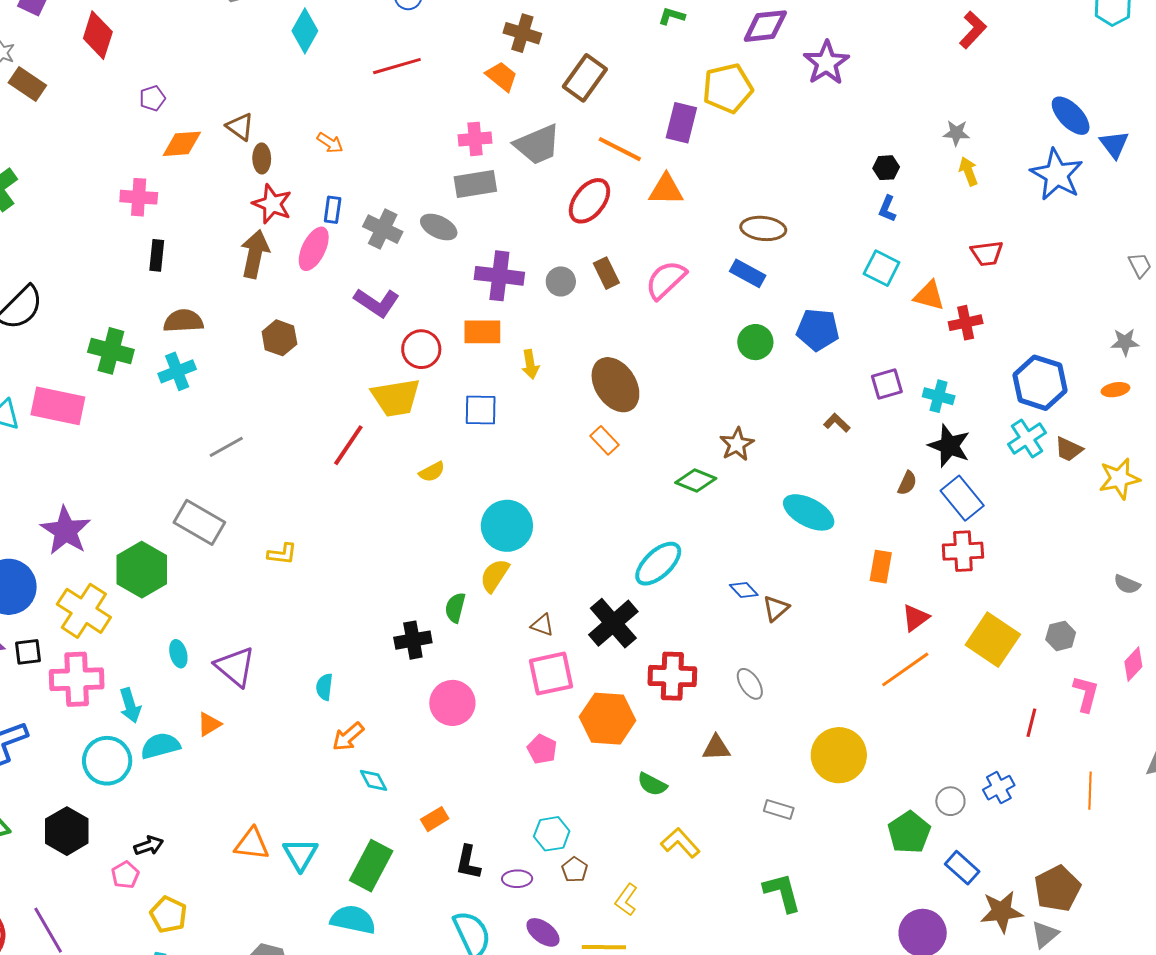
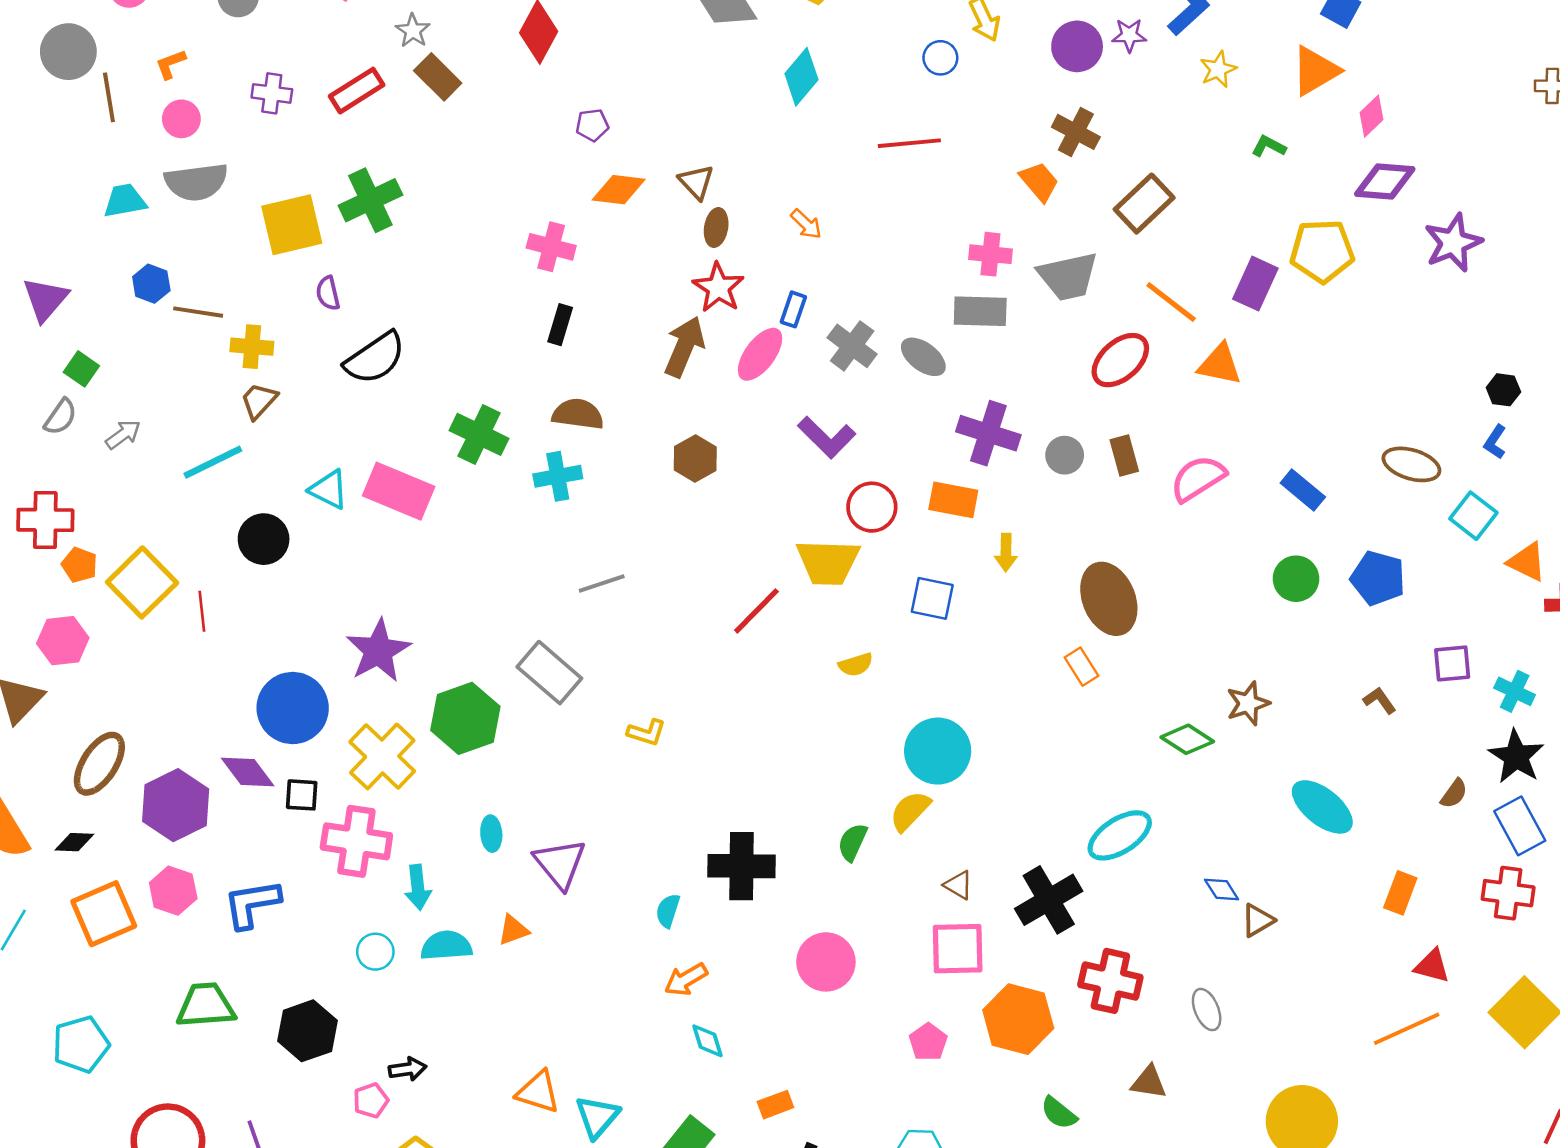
brown ellipse: (763, 228) -> (1411, 464), moved
red triangle: (916, 618) -> (1432, 966), turned 40
black cross: (413, 640) -> (741, 866), moved, size x1.4
cyan circle: (107, 761) -> (375, 952), size x0.6

